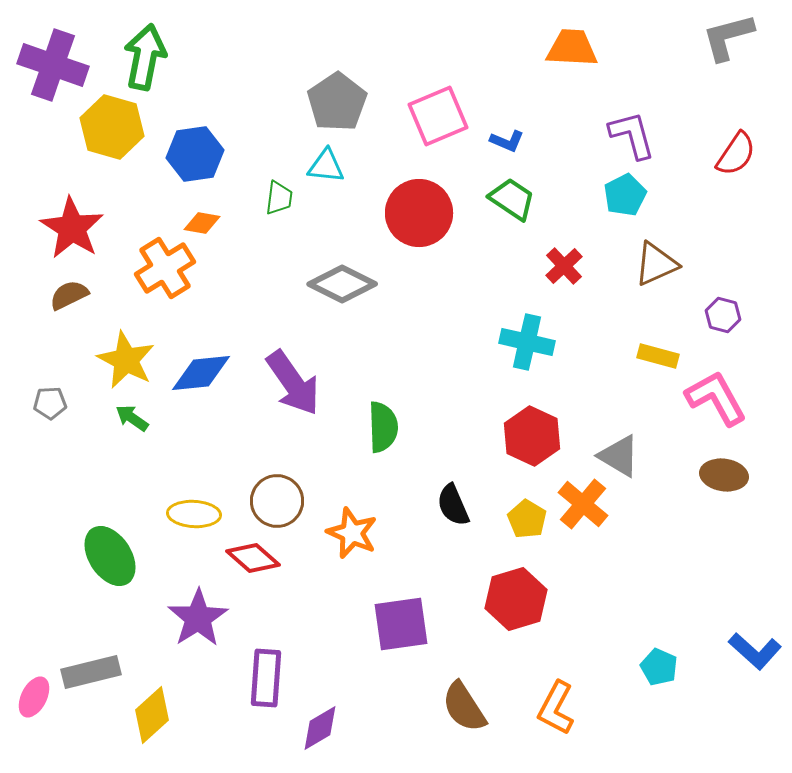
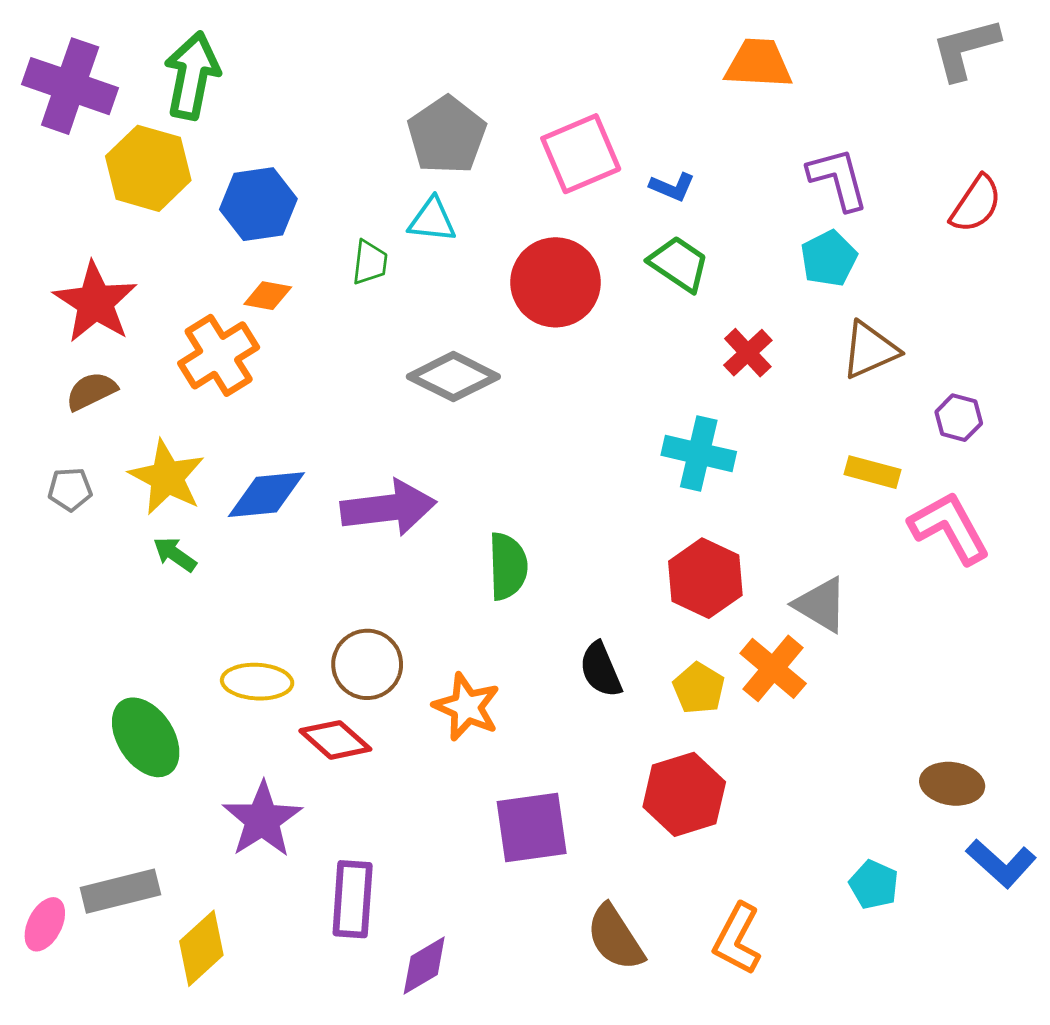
purple arrow: (293, 383) -> (388, 508), turned -62
gray pentagon: (50, 403) -> (70, 489), moved
brown ellipse: (724, 475) -> (952, 784), moved

